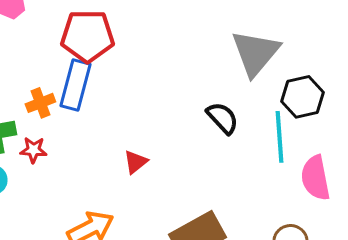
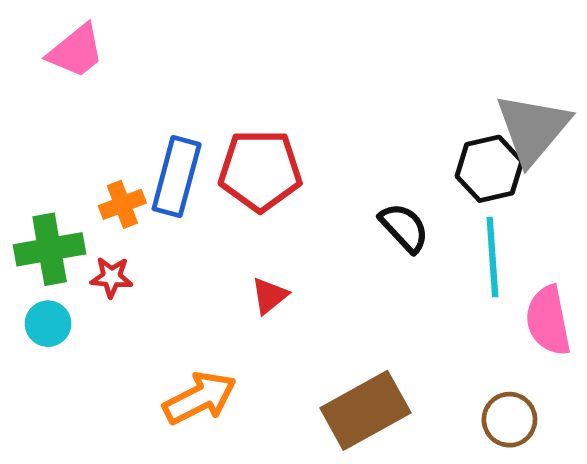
red pentagon: (87, 36) -> (260, 170), moved
gray triangle: (255, 53) -> (533, 129), moved
black hexagon: (302, 97) -> (489, 169), moved

